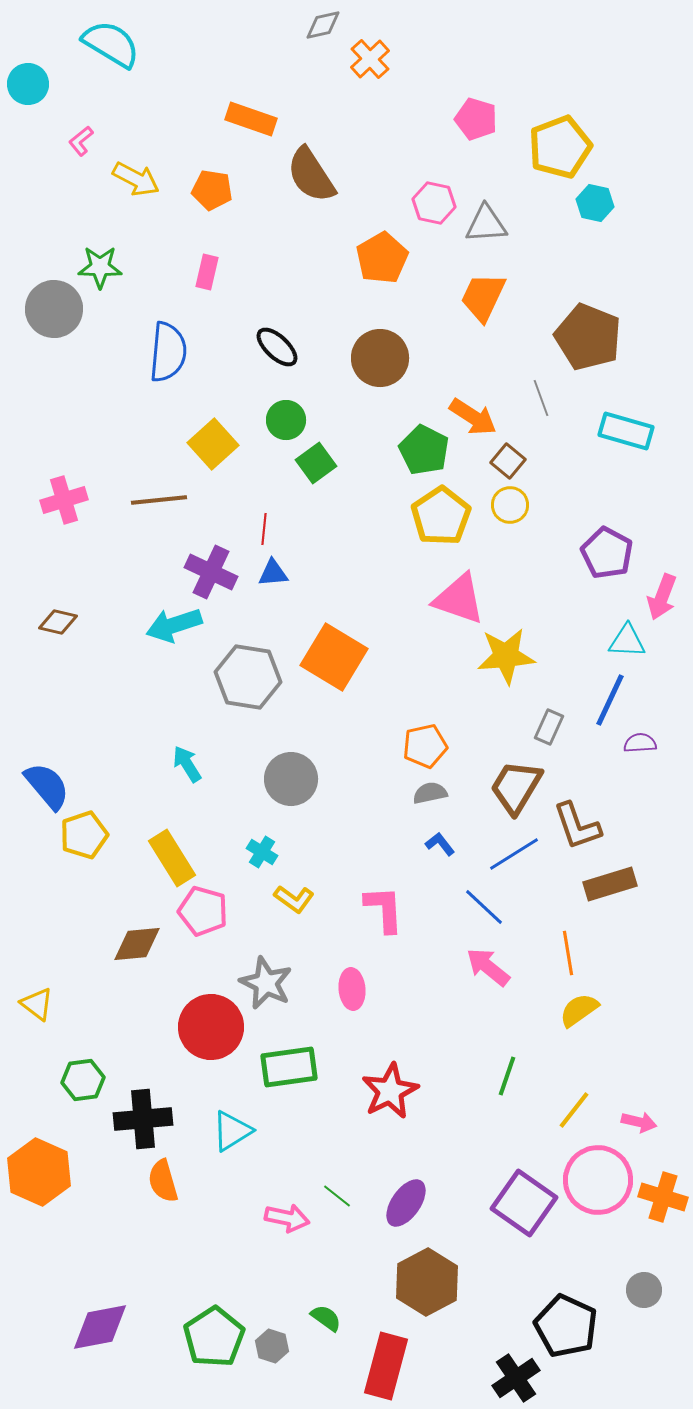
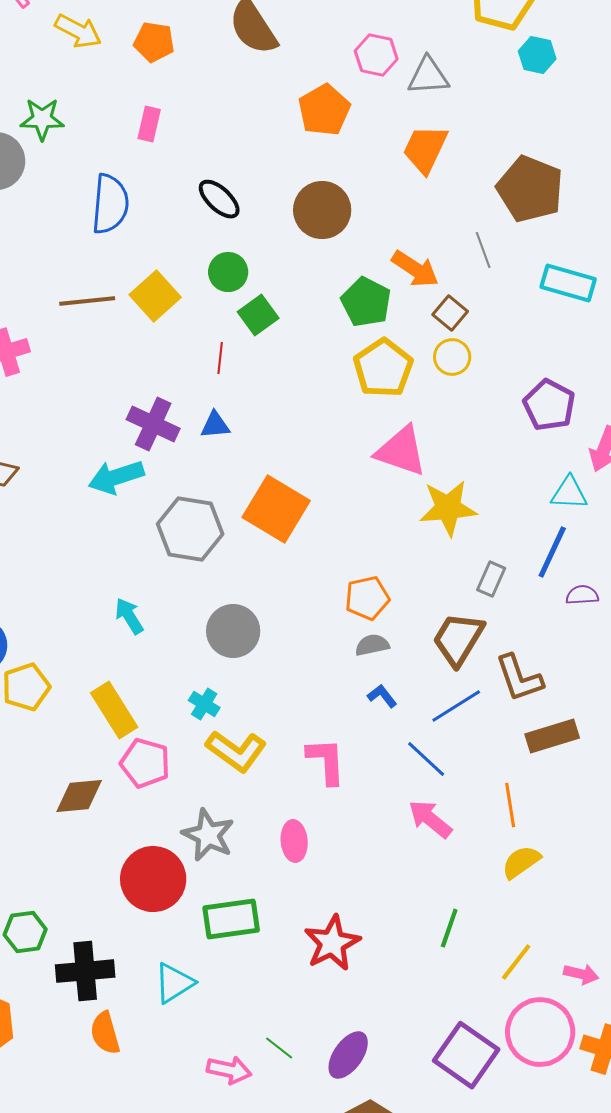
brown line: (159, 500) -> (87, 301), moved
red line: (264, 529) -> (220, 358), moved
yellow L-shape: (294, 899) -> (236, 751), size x1.5

